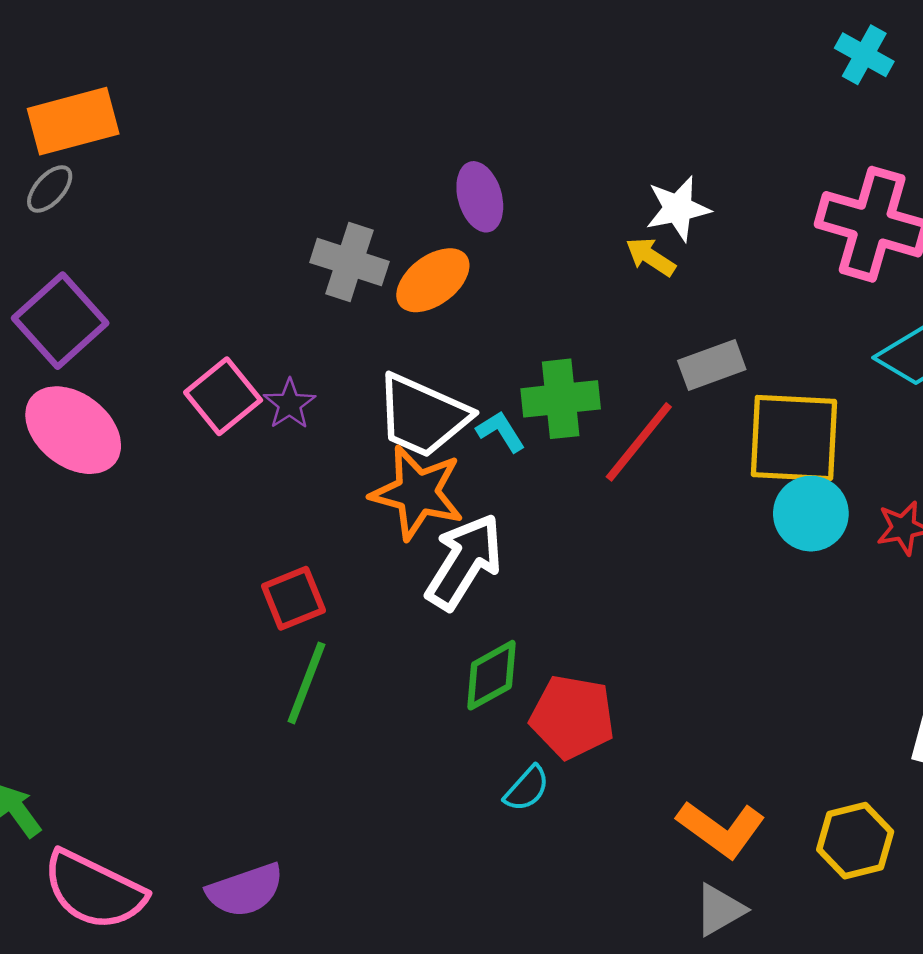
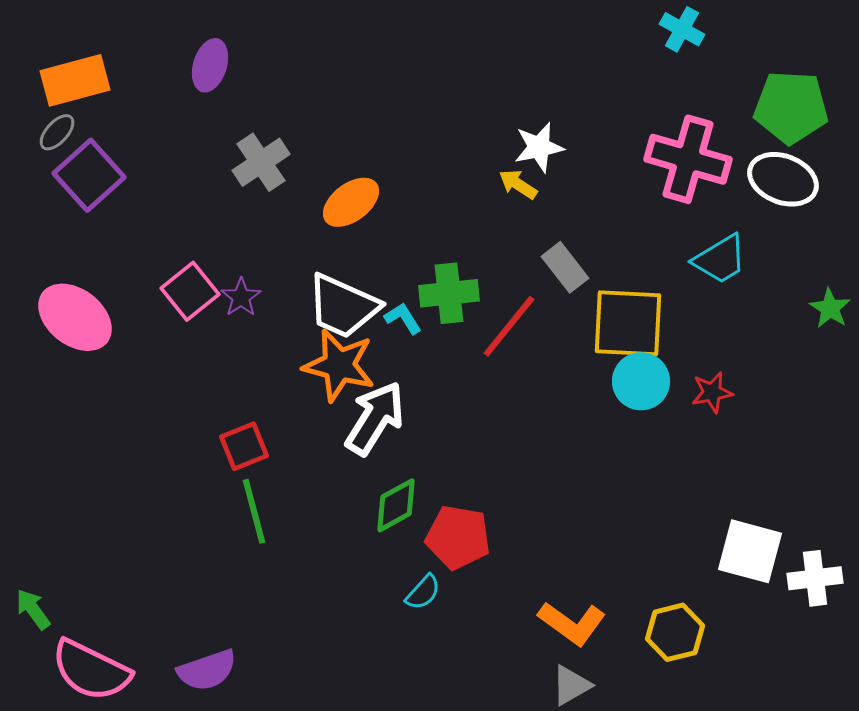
purple ellipse: (480, 197) -> (210, 65), moved, turned 33
gray cross: (349, 262) -> (261, 162), moved, turned 38
purple square: (60, 321) -> (89, 175), moved
gray rectangle: (712, 365) -> (565, 267), turned 72
green line: (306, 683) -> (254, 511), turned -36

